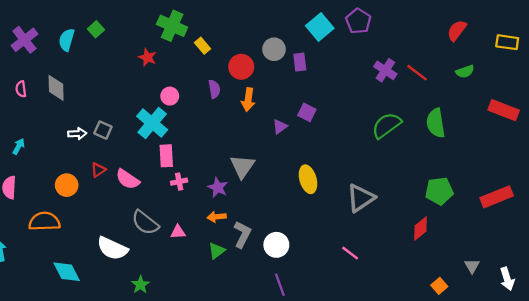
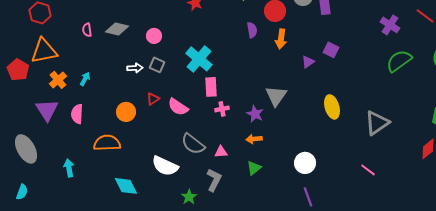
purple cross: (385, 70) -> (390, 25), moved
gray diamond: (56, 88) -> (117, 29), turned -75
pink circle: (170, 96) -> (154, 36), moved
gray L-shape: (242, 234) -> (214, 180), moved

